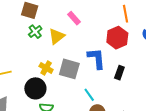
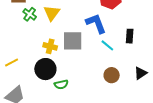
black rectangle: (119, 73) -> (130, 36), moved
cyan line: (89, 95) -> (107, 45), moved

